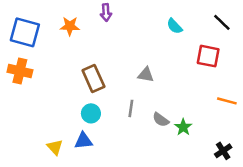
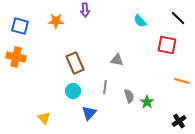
blue square: (25, 32) -> (20, 26), size x0.7
gray semicircle: (161, 120) -> (129, 96), turned -144
blue triangle: (83, 141) -> (89, 113), moved, turned -42

